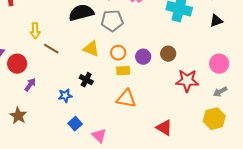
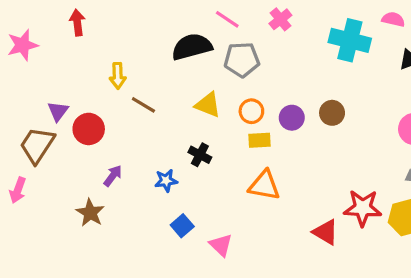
red star: (187, 81) -> (363, 208), moved
purple arrow: (30, 85) -> (113, 176), moved

